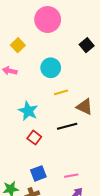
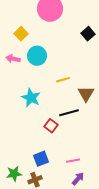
cyan circle: (51, 68) -> (37, 56), moved
brown triangle: (85, 107) -> (86, 94), turned 36
red square: (34, 138) -> (51, 126), moved

